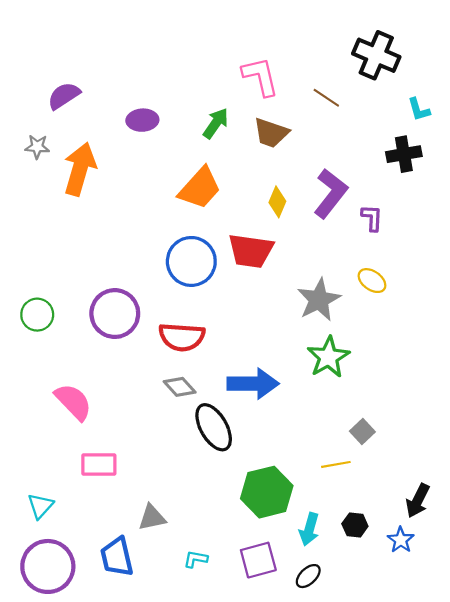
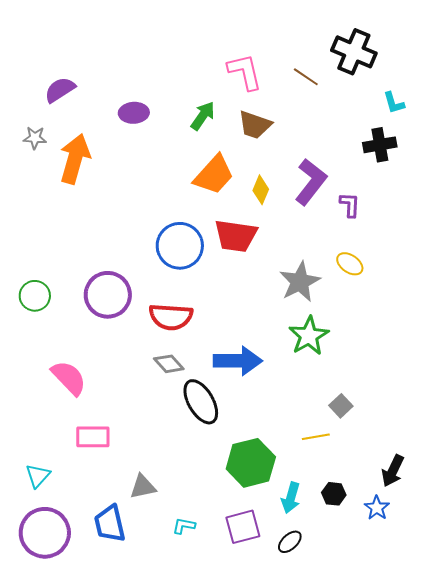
brown line: (326, 98) -> (306, 77), moved
orange trapezoid: (200, 188) -> (214, 175), moved

